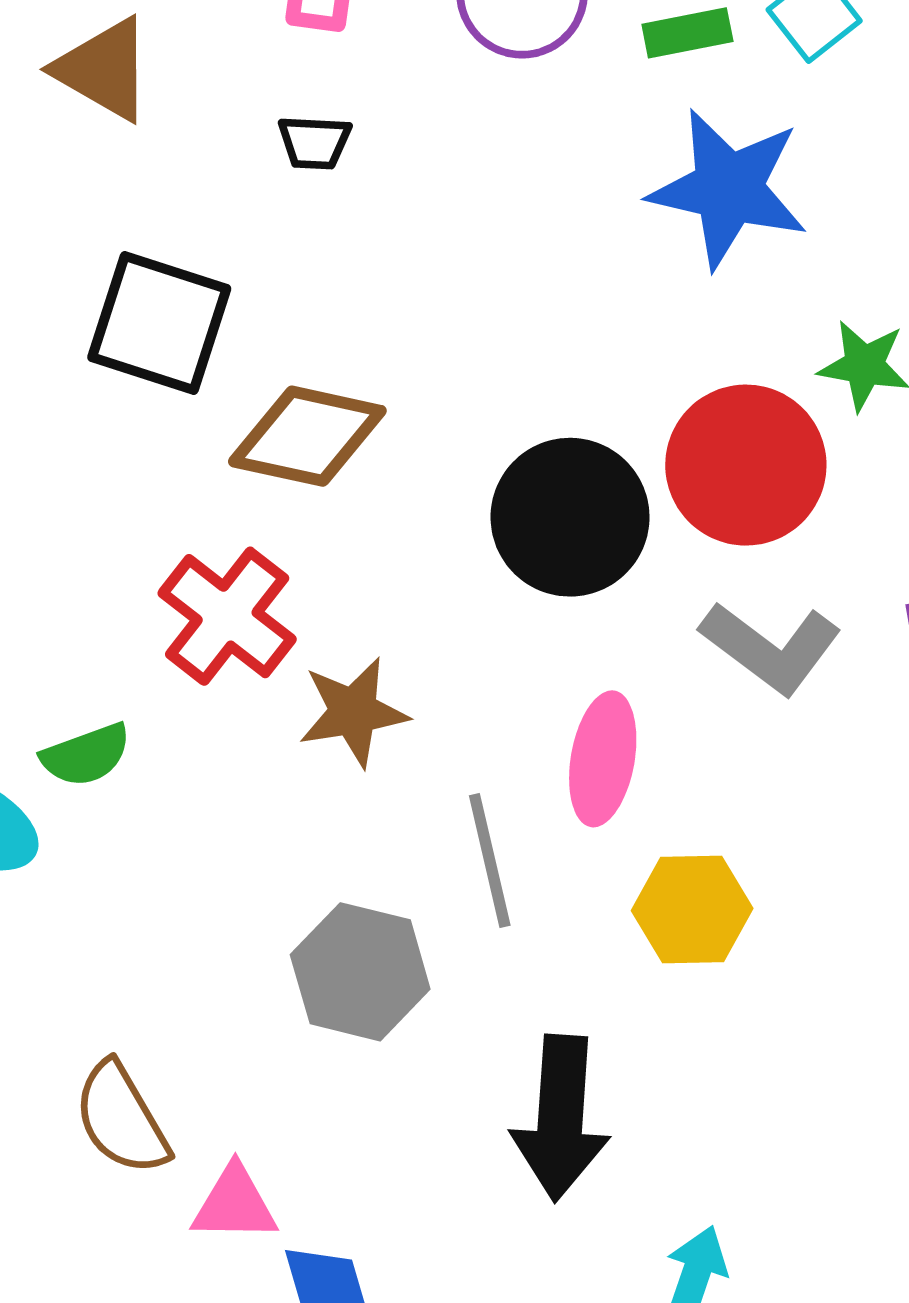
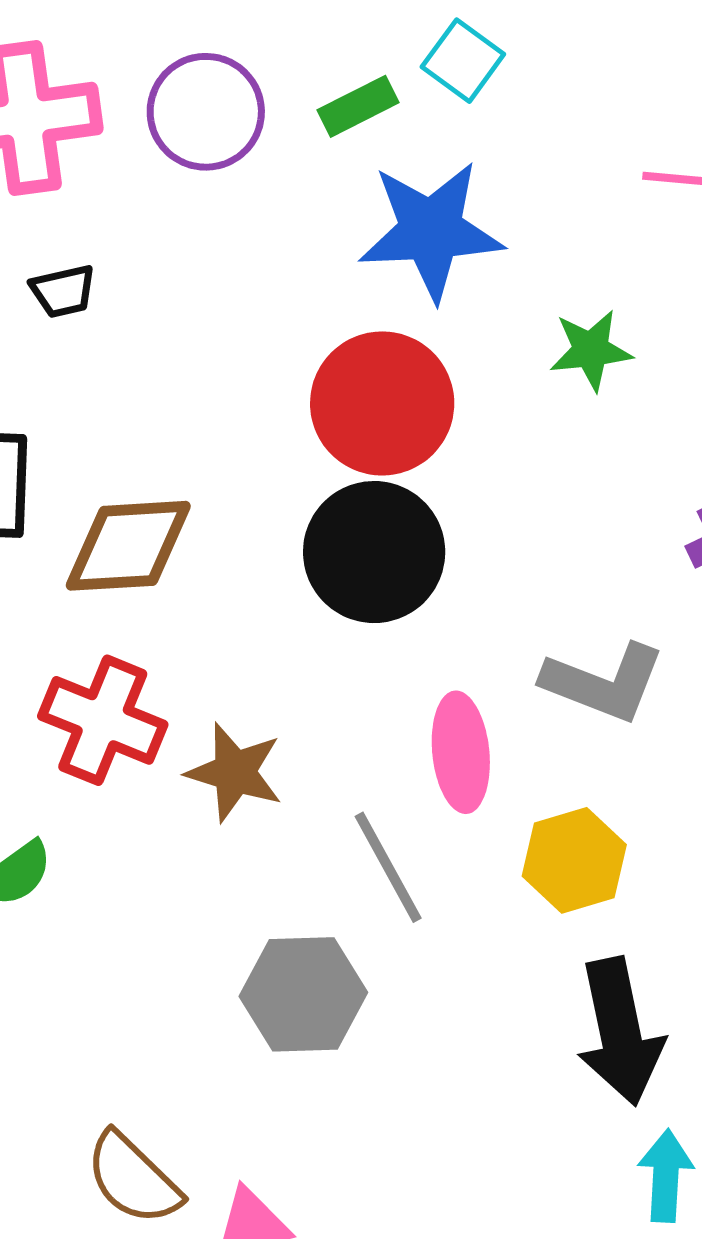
red circle: (746, 465) -> (382, 403), moved
gray L-shape: (771, 648) -> (603, 683), moved
brown star: (353, 712) -> (235, 772), turned -30
black arrow: (560, 1118) -> (620, 1032), moved

